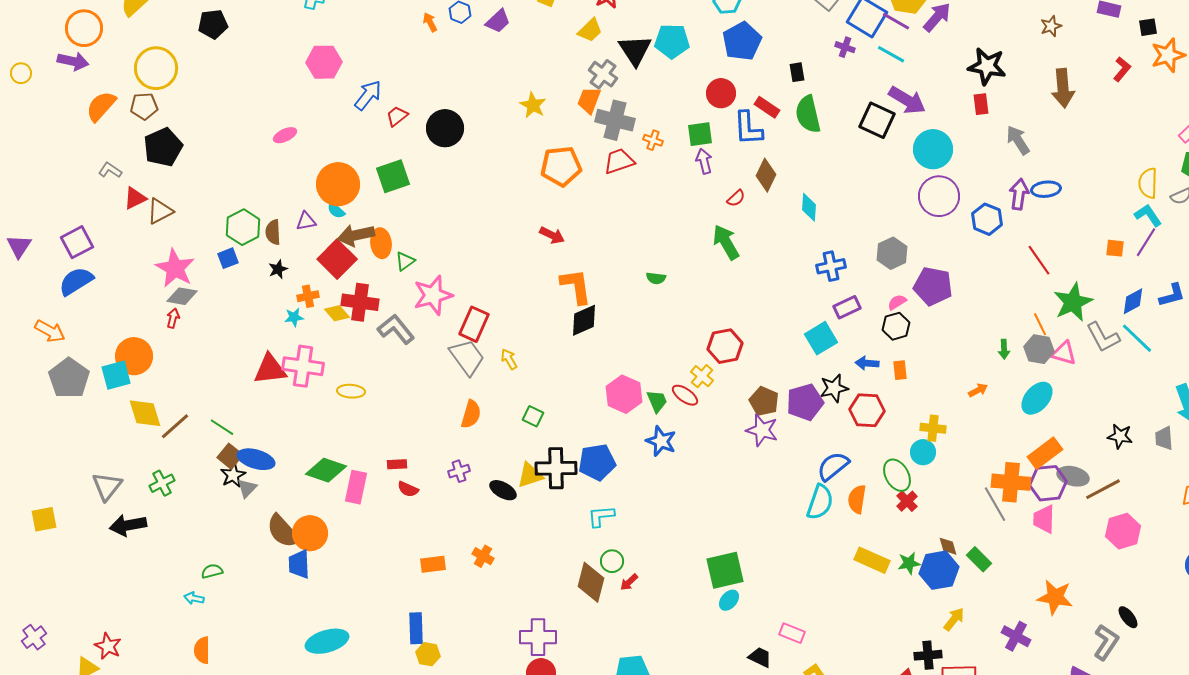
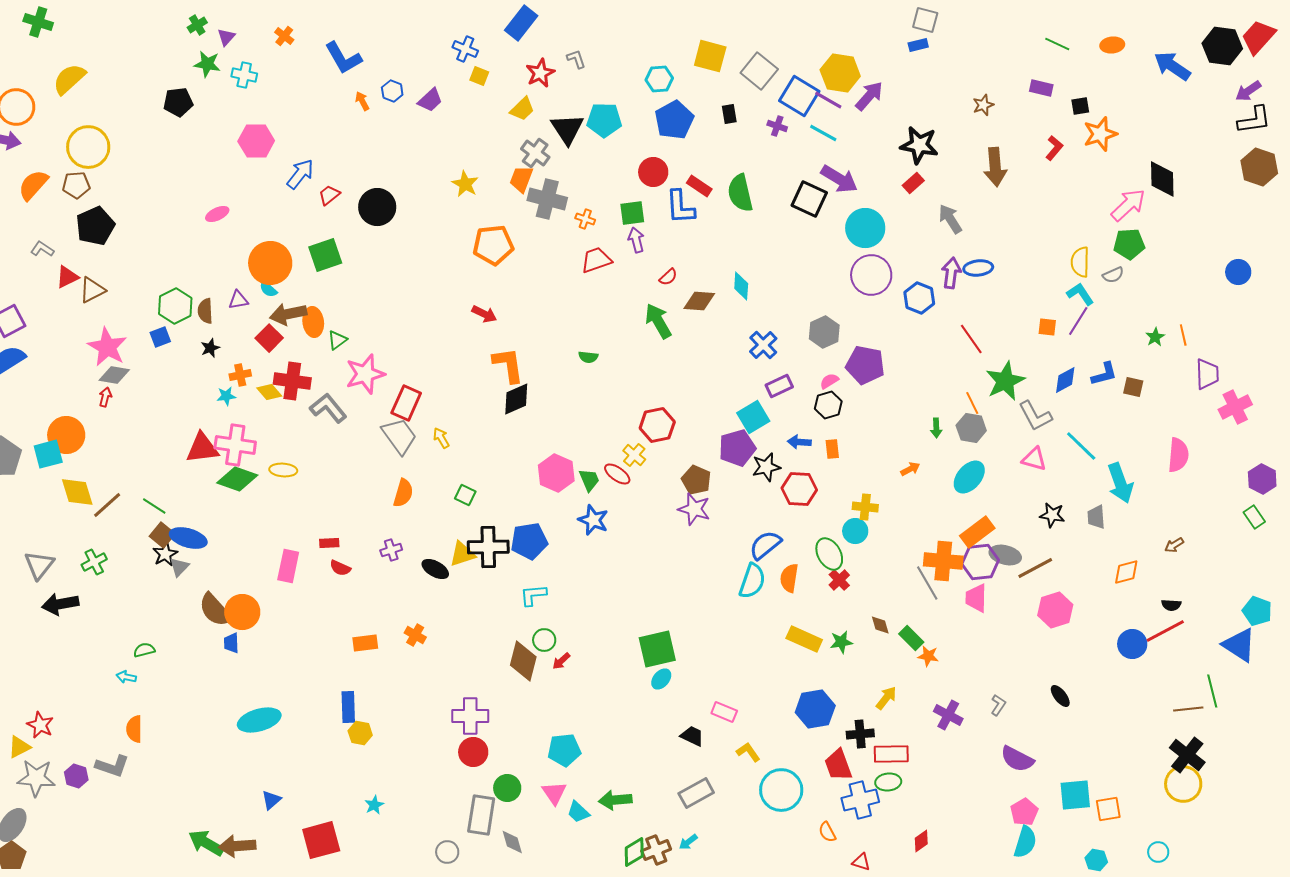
black pentagon: (213, 24) -> (178, 102), moved
black rectangle: (797, 72) -> (729, 114), moved
red rectangle: (981, 104) -> (913, 183), turned 55
red trapezoid: (619, 161) -> (596, 260), moved
brown diamond: (766, 175) -> (699, 301), moved, turned 68
red square: (337, 259) -> (269, 338), size x0.7
blue cross: (831, 266) -> (763, 345), turned -32
cyan line: (1137, 338) -> (1081, 446), moved
pink triangle: (1064, 353) -> (1034, 459), moved
purple pentagon: (805, 402) -> (737, 448), moved
green diamond: (326, 470) -> (237, 479), moved
blue trapezoid: (299, 564) -> (231, 643), size x0.7
blue hexagon: (939, 570) -> (815, 709), moved
orange star: (1055, 597) -> (928, 656), moved, size x0.6
gray L-shape: (1106, 642) -> (998, 705), moved, size x0.6

